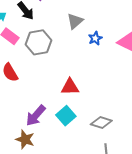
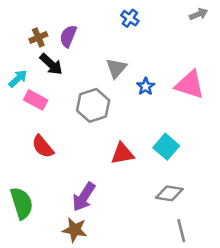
gray hexagon: (38, 42) -> (93, 105), moved
cyan square: (66, 116) -> (166, 147), moved

